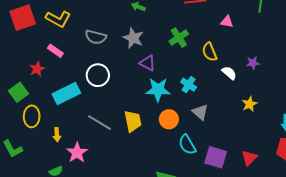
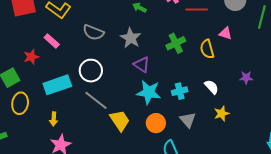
yellow semicircle: (210, 52) -> (207, 49), moved
white semicircle: (229, 73) -> (212, 87), moved
cyan cross: (189, 85) -> (180, 91), turned 35
yellow star: (249, 104) -> (222, 114), moved
yellow trapezoid: (133, 121) -> (120, 120), turned -30
gray line: (100, 123) -> (96, 100), moved
yellow arrow: (57, 135) -> (54, 119), moved

